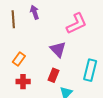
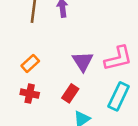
pink L-shape: (77, 24) -> (118, 58), moved

